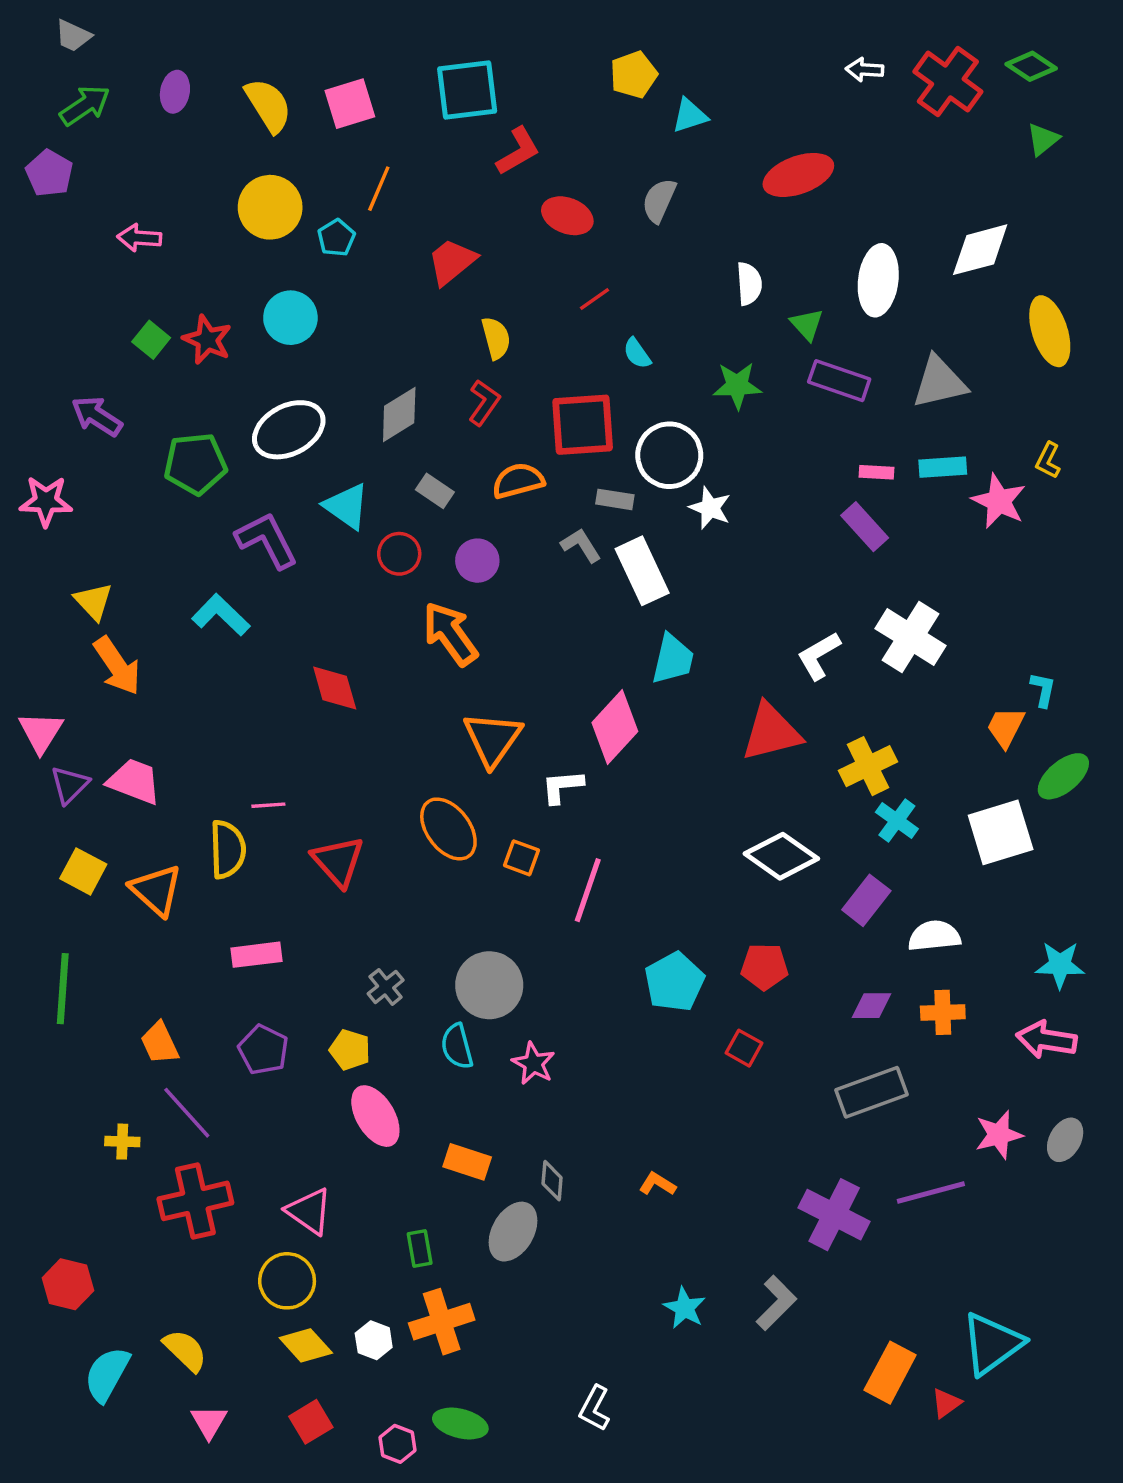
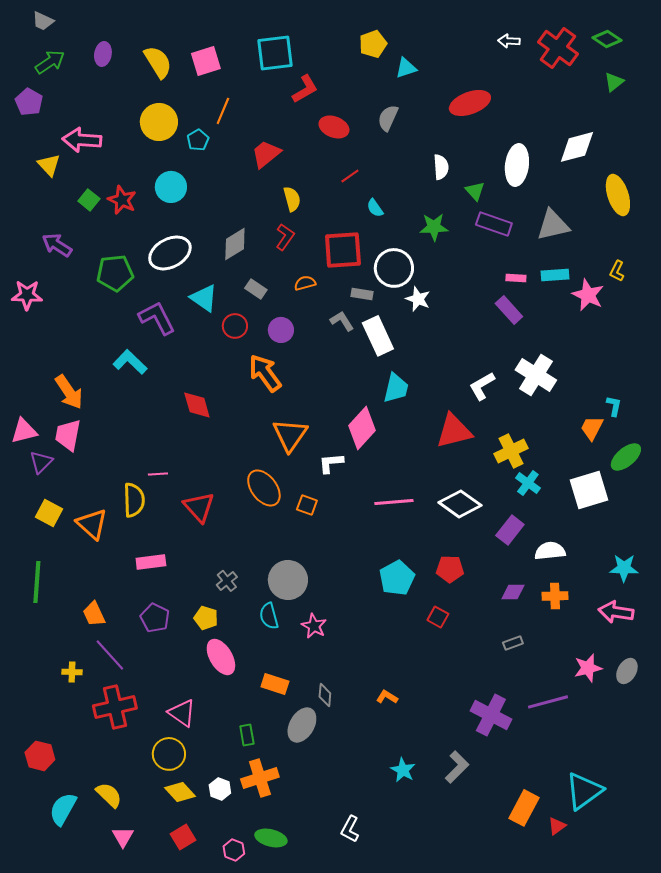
pink arrow: (139, 238) -> (82, 140), size x1.5
orange semicircle: (518, 481) -> (305, 283), size x0.7
yellow triangle: (93, 601) -> (49, 165), moved
pink triangle: (41, 732) -> (24, 431), turned 44
pink trapezoid: (134, 781) -> (68, 435), moved, turned -100
pink line: (588, 890) -> (394, 502), moved, turned 66
gray rectangle: (871, 1092) -> (513, 643), size x0.5

